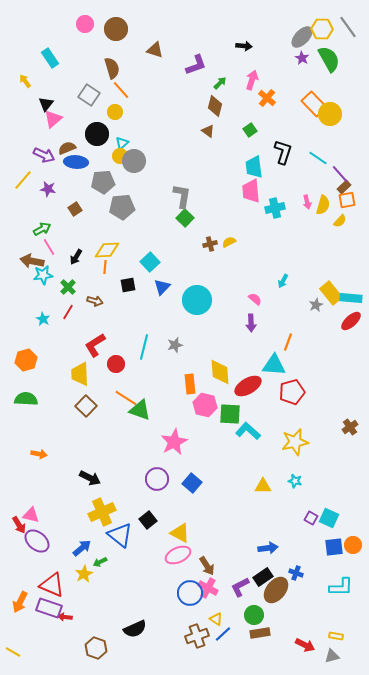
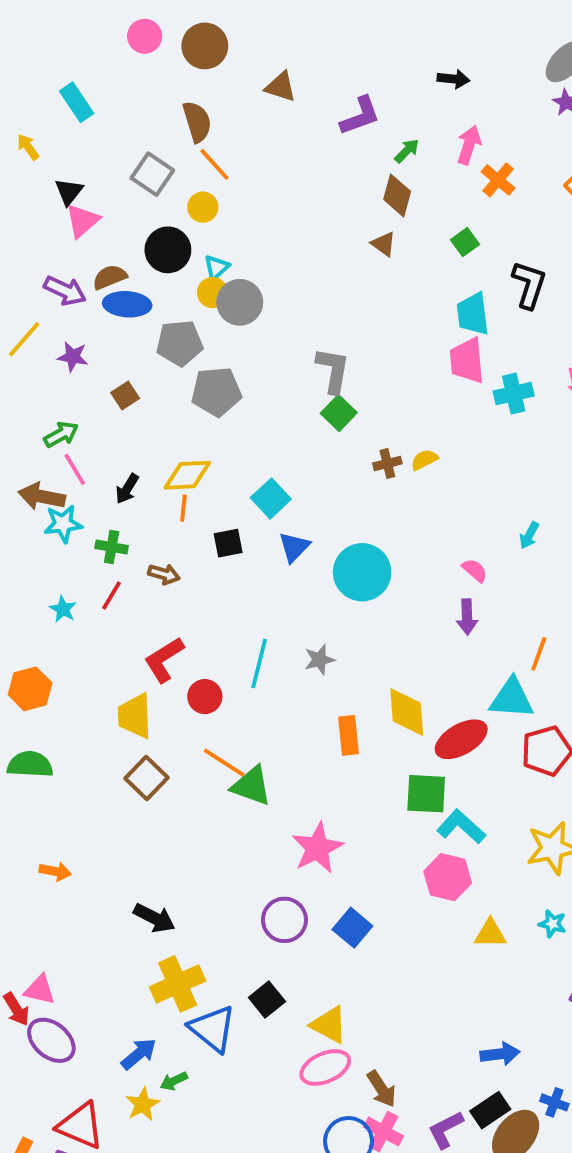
green cross: (68, 287) -> (112, 547), turned -35
pink hexagon: (205, 405) -> (448, 877), moved

